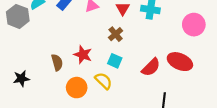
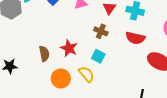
brown cross: (116, 34) -> (101, 31), turned -32
red semicircle: (151, 67) -> (135, 38), moved, turned 54

